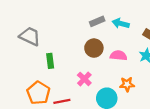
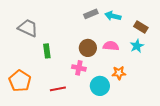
brown circle: (94, 48) -> (88, 48), moved
pink cross: (84, 79) -> (79, 68), turned -32
orange pentagon: (38, 93) -> (20, 81), moved

